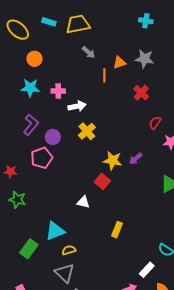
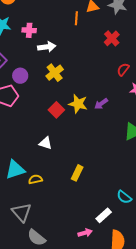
red square: (102, 181) -> (56, 110), moved
yellow semicircle: (69, 250) -> (35, 179), moved

